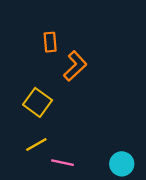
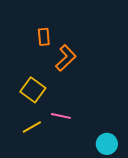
pink line: (63, 163) -> (61, 116), moved

